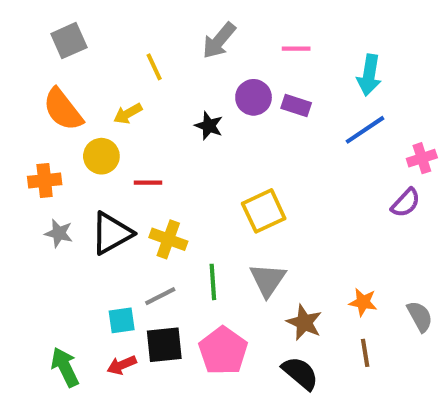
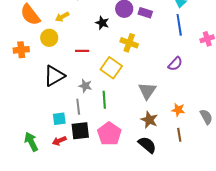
blue line: (365, 130) -> (179, 25), turned -65
red line: (148, 183) -> (82, 51), moved
purple semicircle: (406, 203) -> (175, 64), moved
yellow square: (264, 211) -> (111, 68), moved, turned -30
gray star: (59, 233) -> (85, 86), moved
yellow cross: (168, 239) -> (129, 43), moved
gray triangle: (268, 280) -> (147, 91), moved
gray line: (160, 296) -> (78, 107), turned -70

